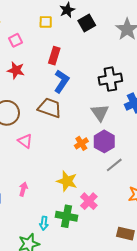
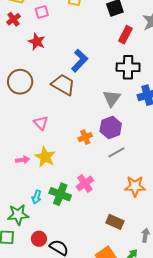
red rectangle: (54, 56) -> (125, 35), moved
pink triangle: (25, 141) -> (41, 123), moved
orange cross: (81, 143) -> (85, 137), moved
yellow star: (67, 181) -> (45, 157), moved
pink arrow: (23, 189) -> (23, 160), turned 56

